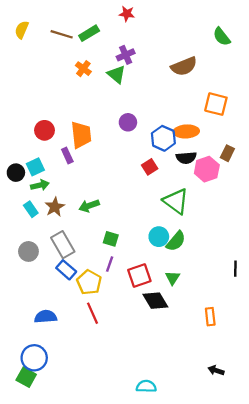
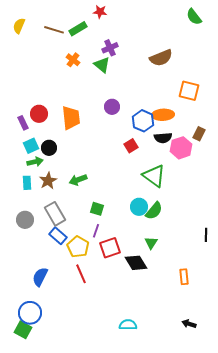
red star: (127, 14) -> (100, 12), moved
green semicircle: (222, 37) -> (194, 17), moved
purple rectangle: (67, 155) -> (23, 123), moved
black circle: (16, 173) -> (49, 148), moved
cyan rectangle: (31, 209) -> (27, 183), turned 32
red square: (139, 275) -> (110, 248), moved
blue semicircle: (46, 317) -> (40, 277), turned -60
cyan semicircle: (146, 386) -> (128, 325), moved

